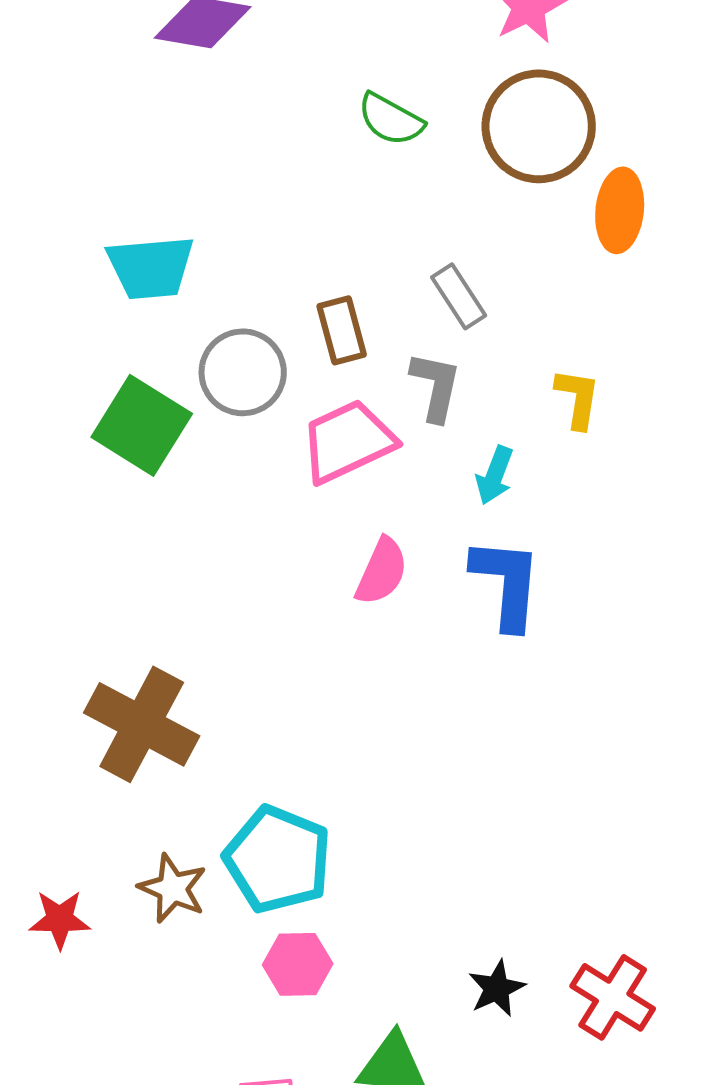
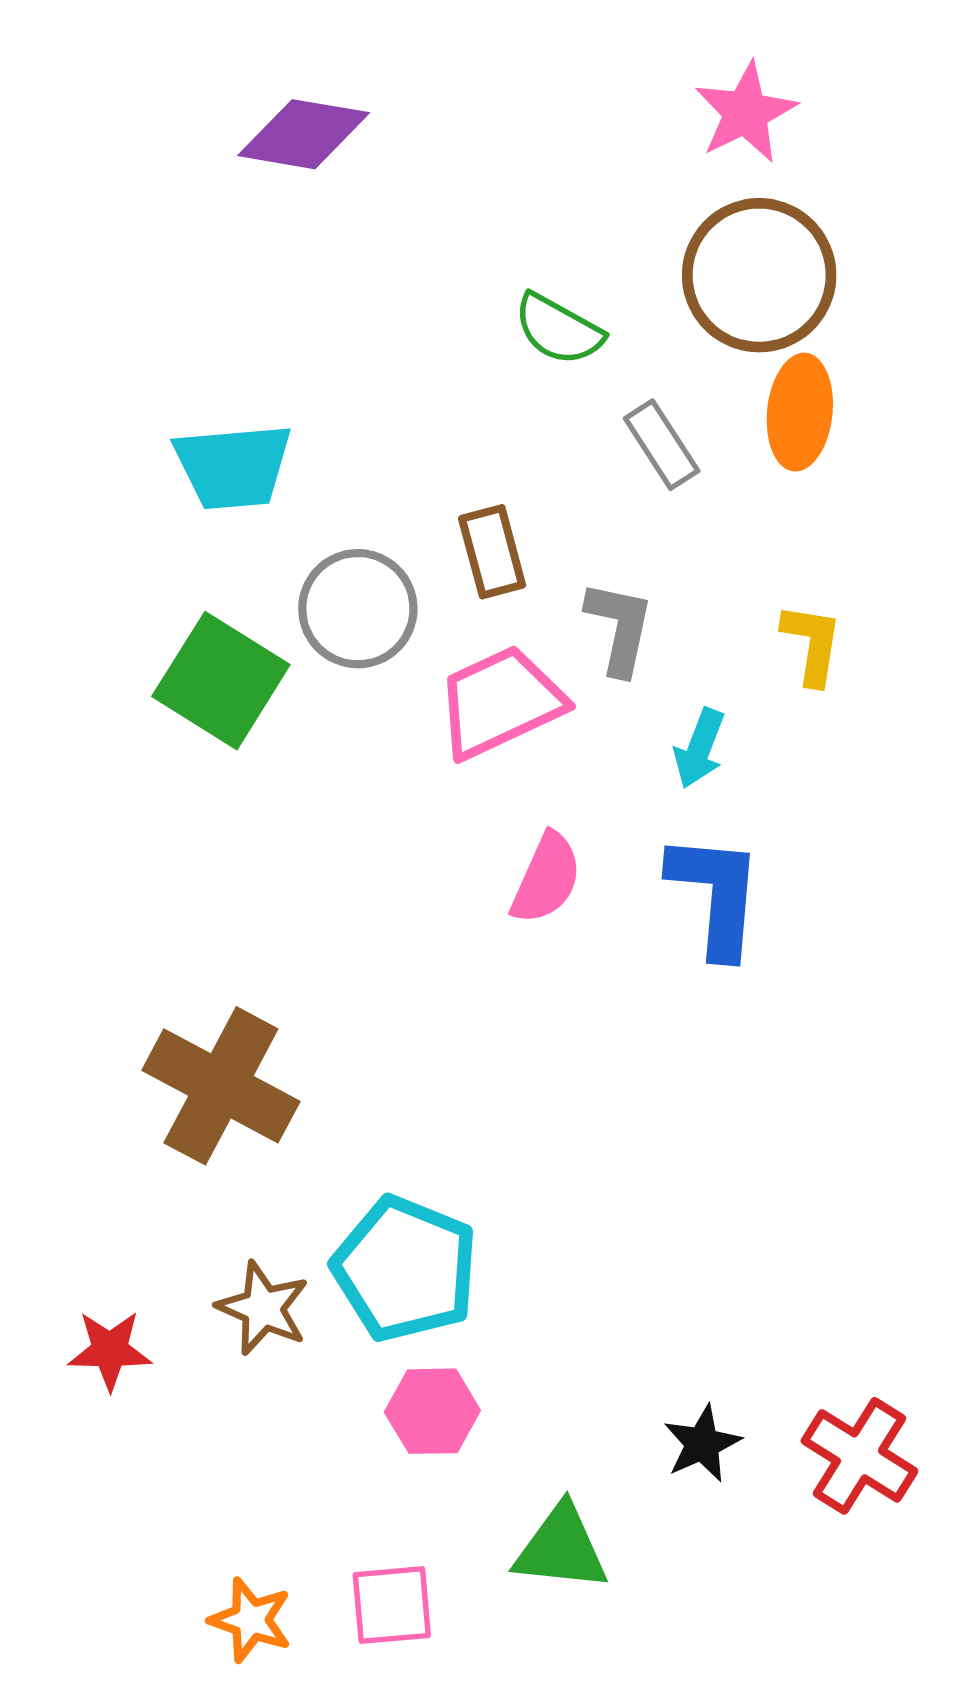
green semicircle: (391, 119) -> (559, 329), moved
orange ellipse: (620, 210) -> (800, 412), moved
gray rectangle: (459, 296) -> (662, 445), moved

